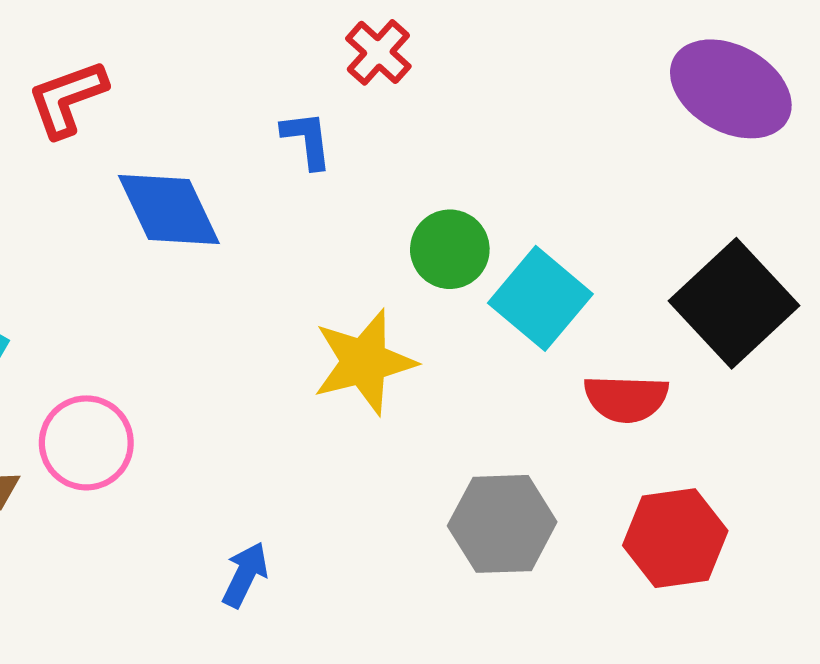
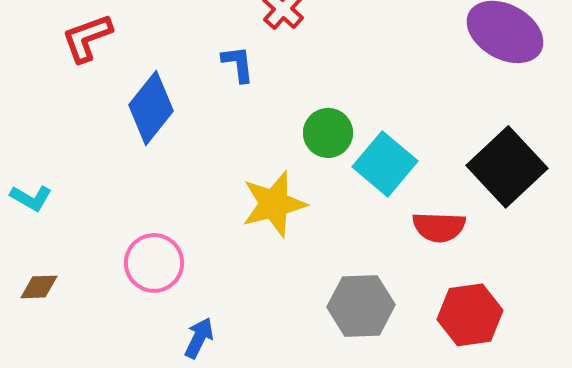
blue diamond: (169, 210) -> (151, 108), turned 64
pink circle: (86, 443) -> (154, 263), moved

